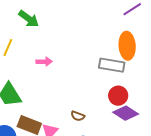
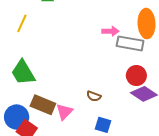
pink arrow: (44, 62) -> (110, 31), moved

